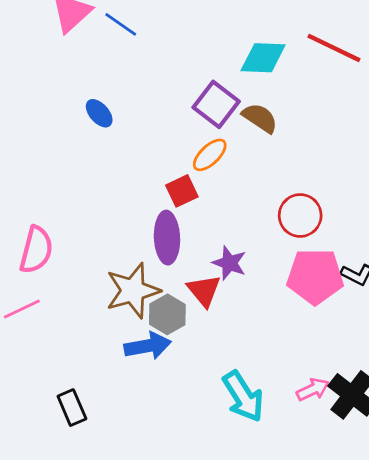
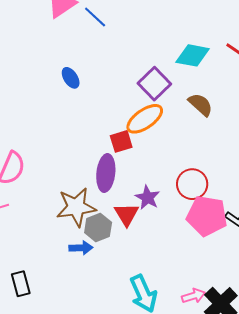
brown semicircle: (260, 118) -> (201, 105), moved
orange ellipse: (210, 155) -> (145, 119), size x1.4
red circle: (300, 215) -> (192, 184), moved
blue arrow: (148, 346) -> (81, 248), size x0.7

